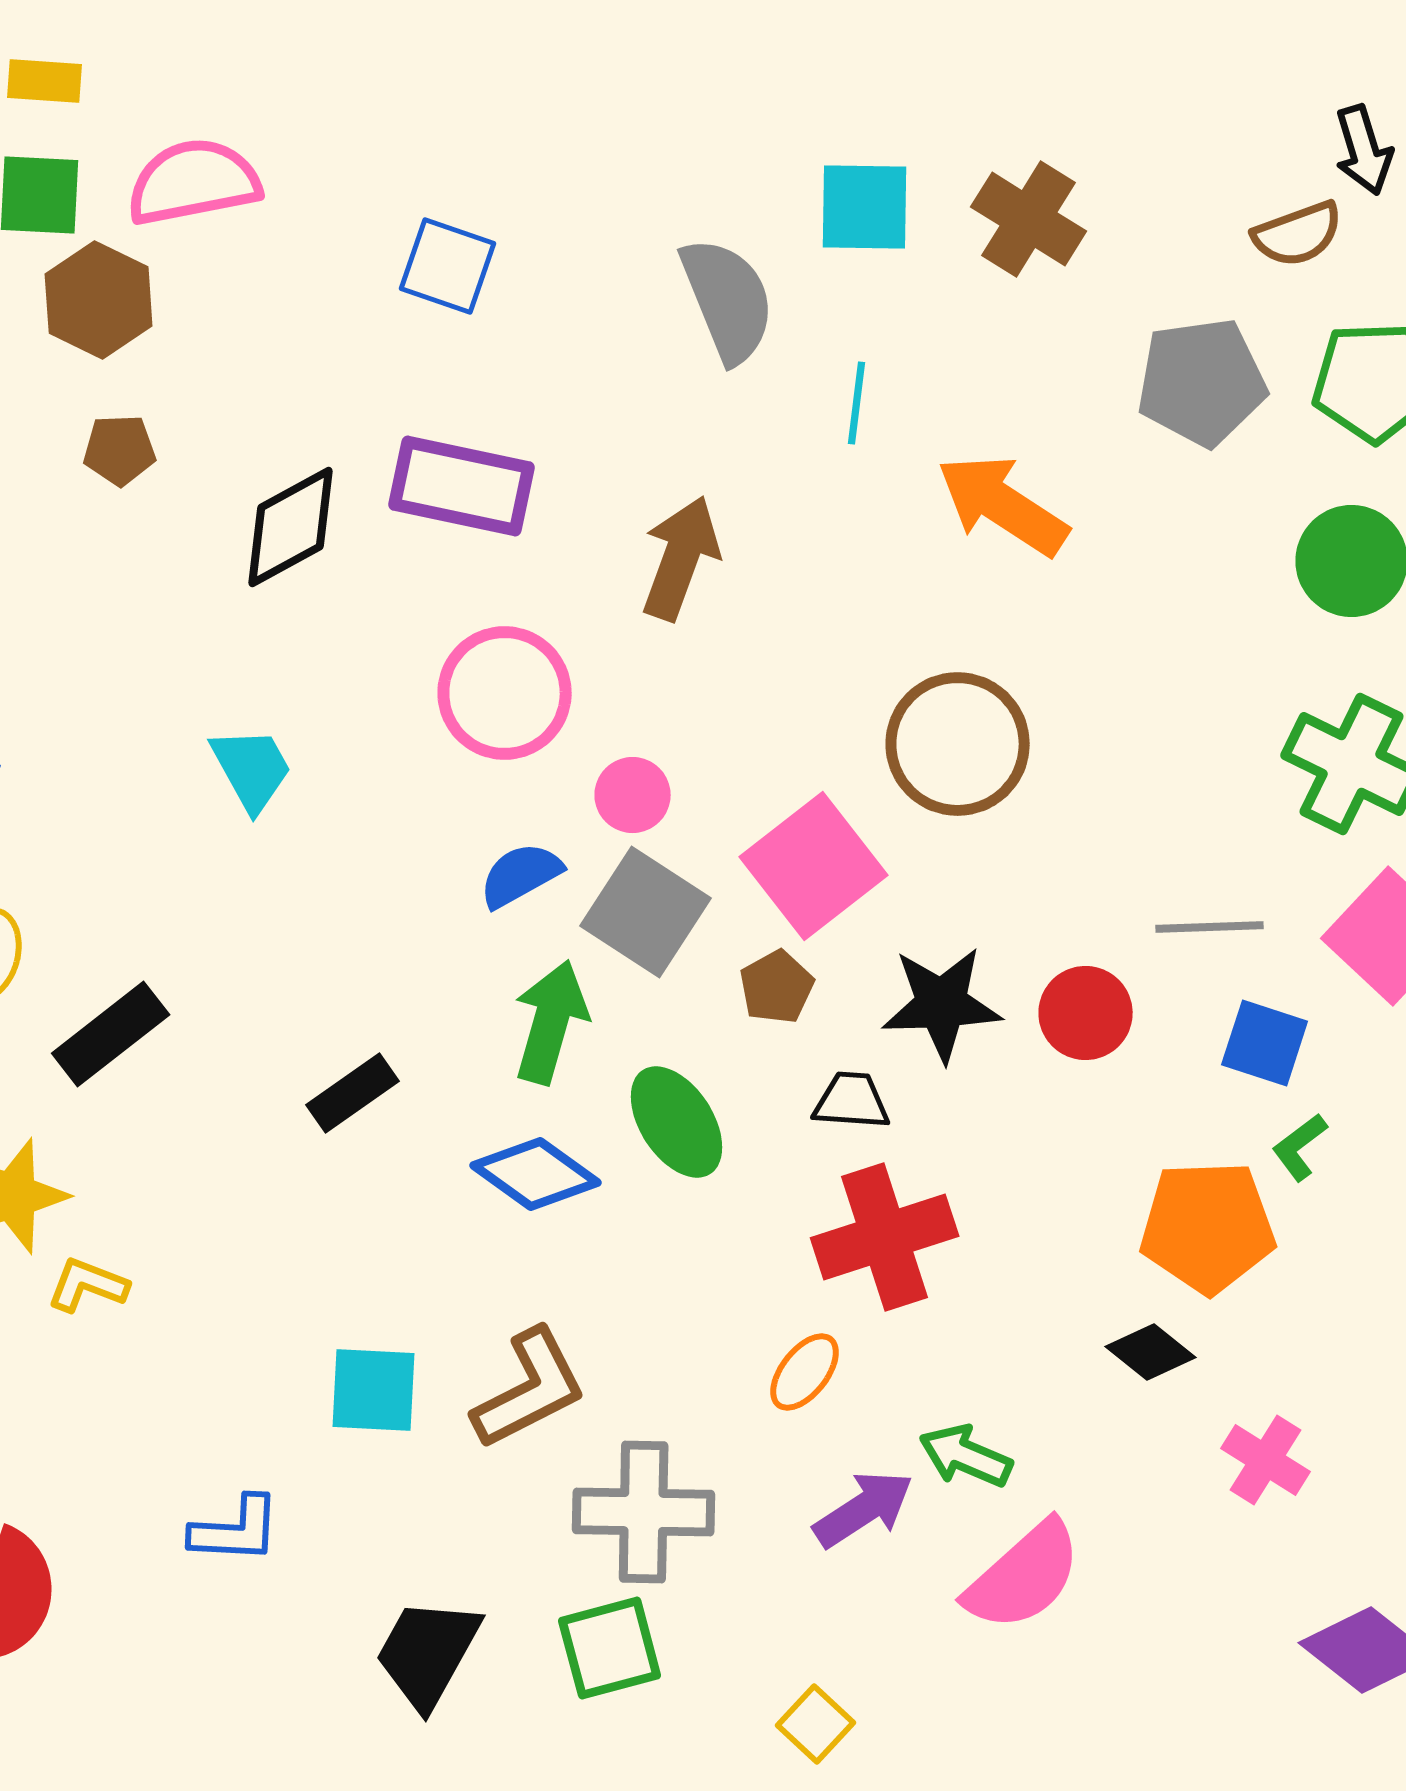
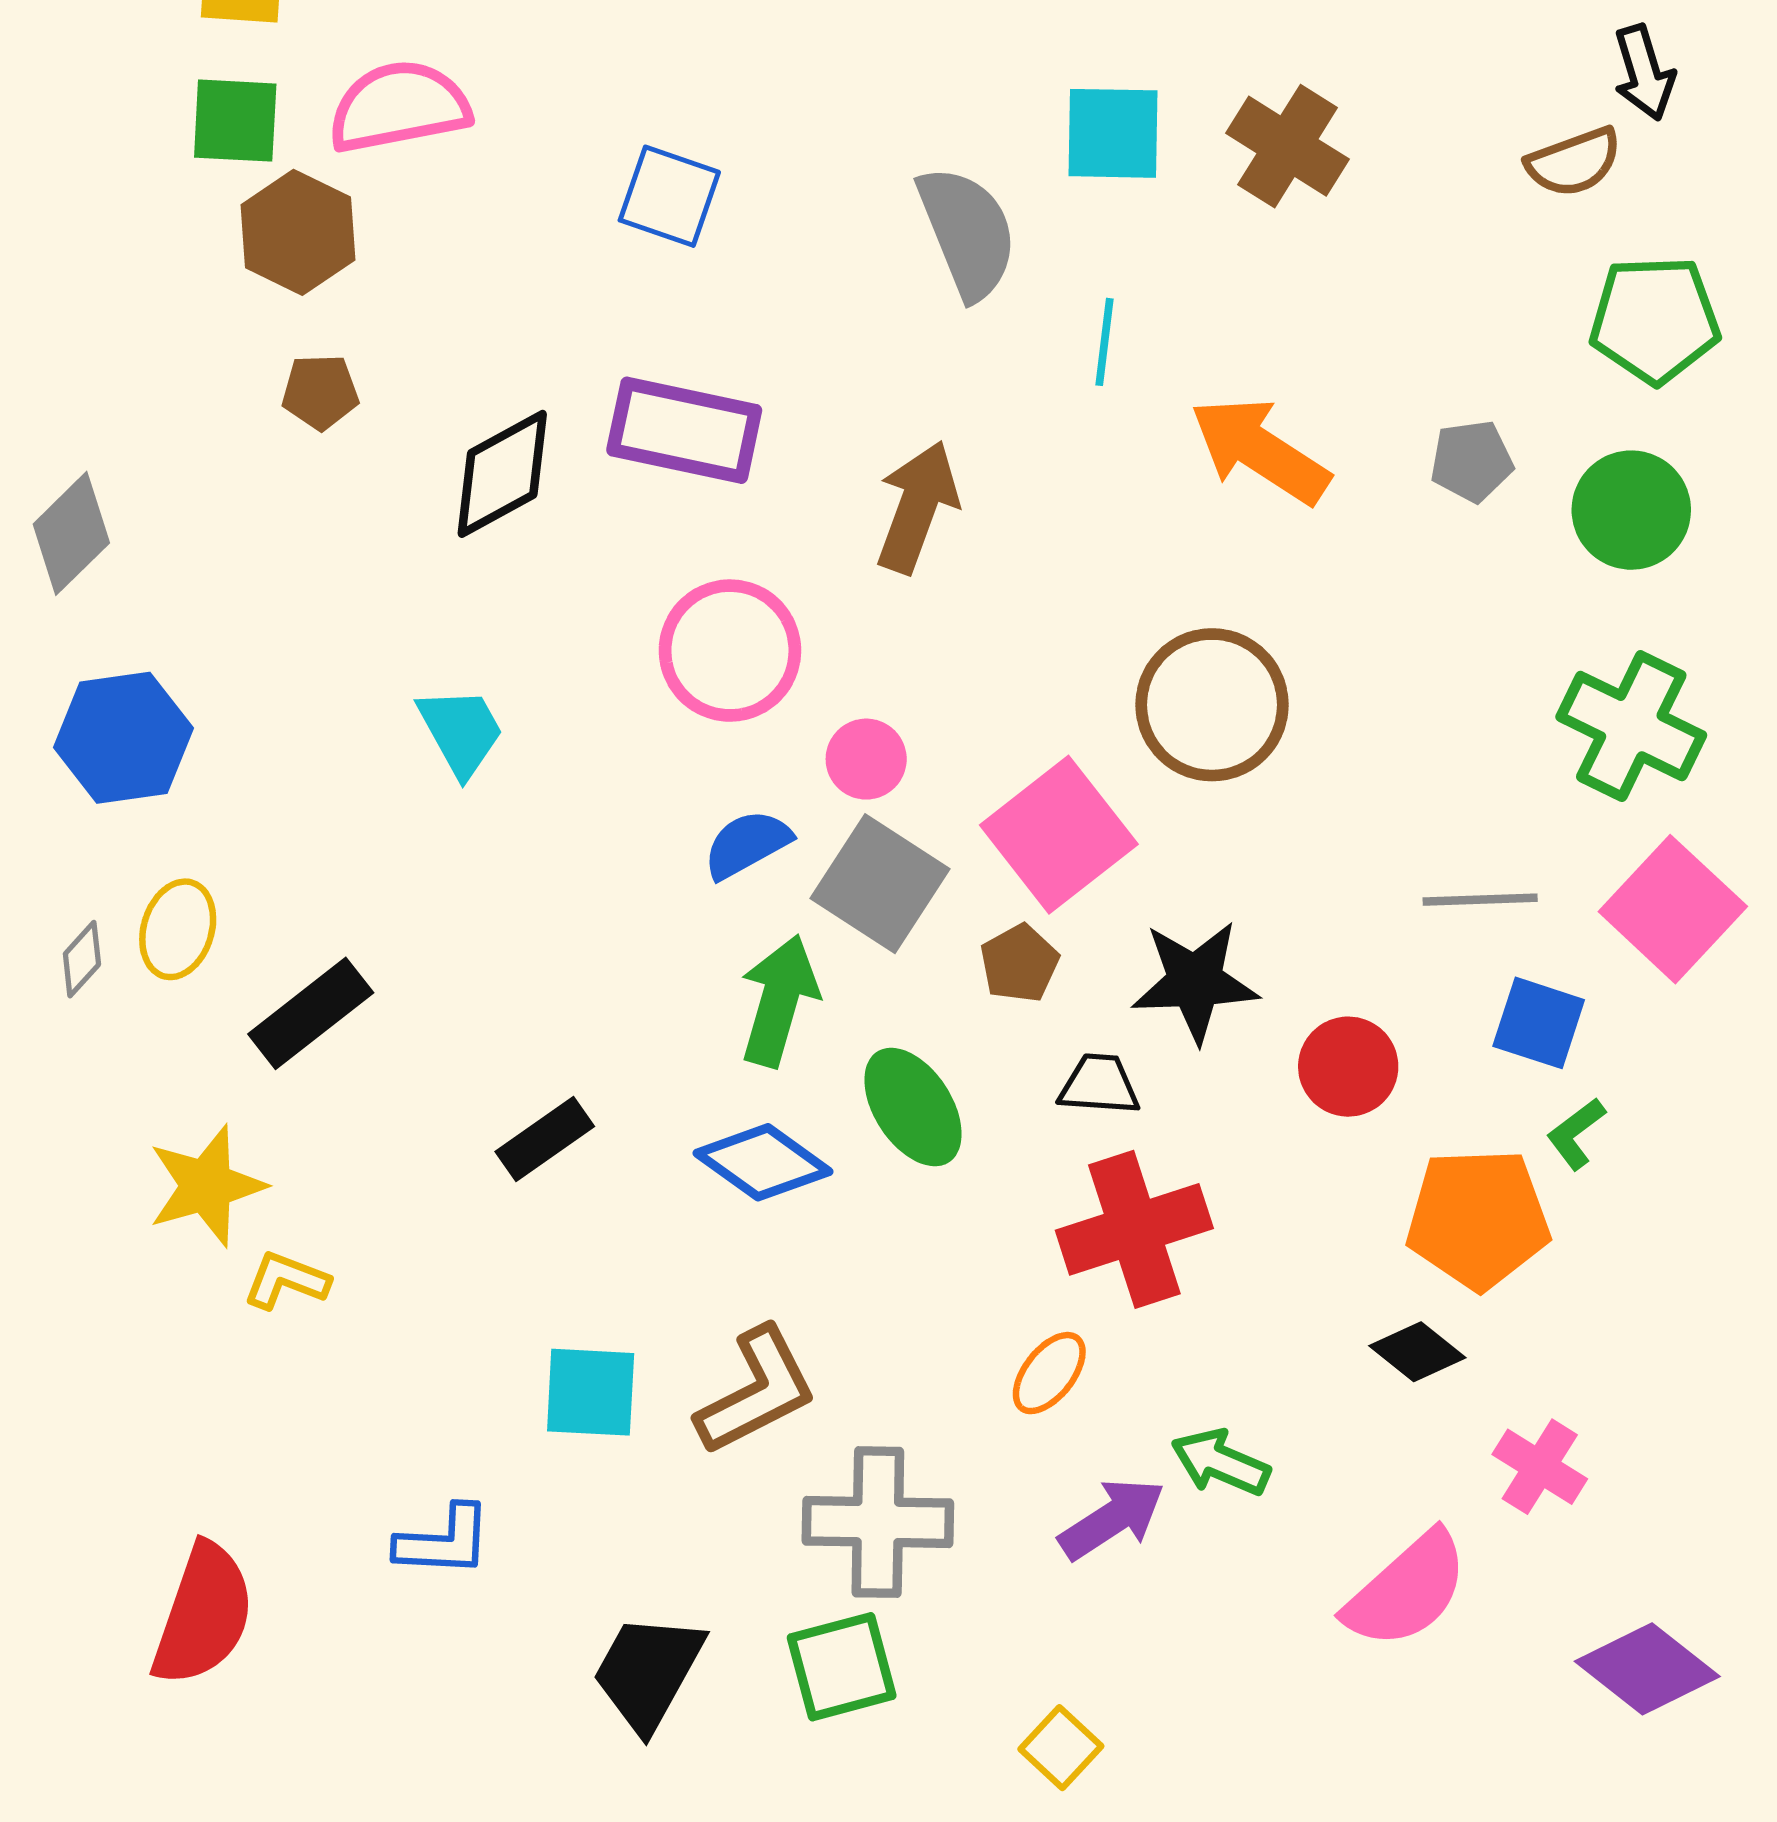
gray pentagon: (1202, 382) -> (1472, 461), moved, size x0.6
red circle: (1086, 1013) -> (1348, 1067), moved
black rectangle: (353, 1093) -> (545, 1139), moved
pink semicircle: (1024, 1576) -> (1407, 1590), moved

